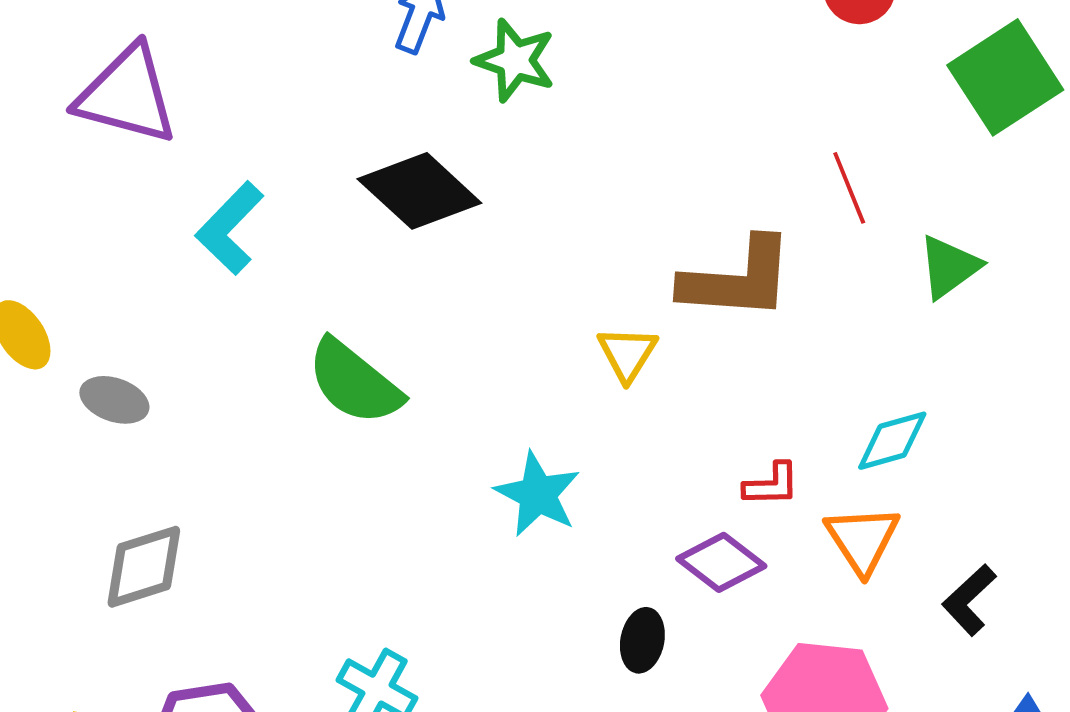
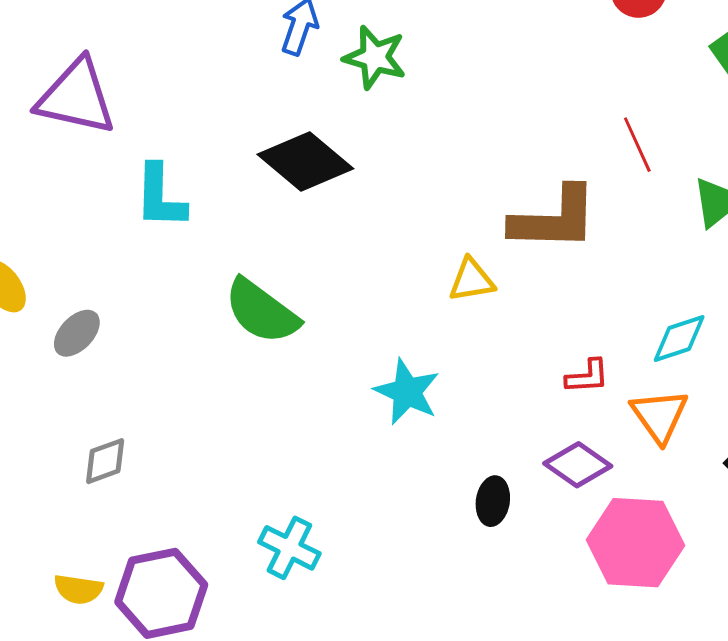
cyan L-shape: (230, 228) -> (160, 197), turned -40
yellow triangle: (627, 354) -> (472, 280), turned 51
gray ellipse: (114, 400) -> (77, 333), turned -63
purple diamond: (721, 562) -> (578, 465), moved
gray diamond: (144, 567) -> (105, 461), size x0.7

